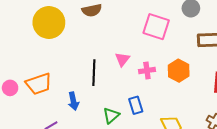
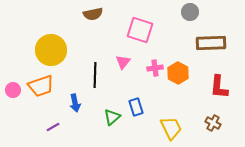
yellow circle: (49, 23) -> (51, 50), moved
pink square: (156, 27) -> (140, 30), moved
pink cross: (147, 71) -> (155, 68), moved

